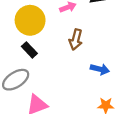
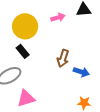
brown arrow: (76, 40) -> (63, 58), moved

